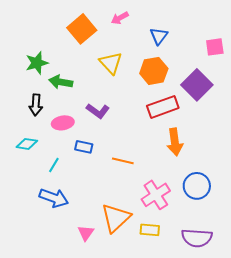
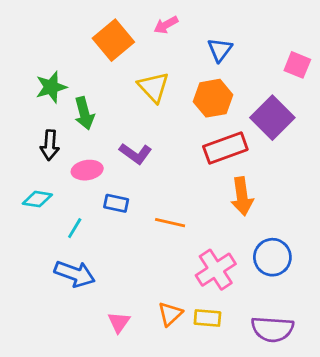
pink square: (215, 47) -> (297, 65), turned 30
green arrow: (61, 82) -> (84, 113), turned -115
orange triangle: (116, 218) -> (170, 314), moved, size x0.6

